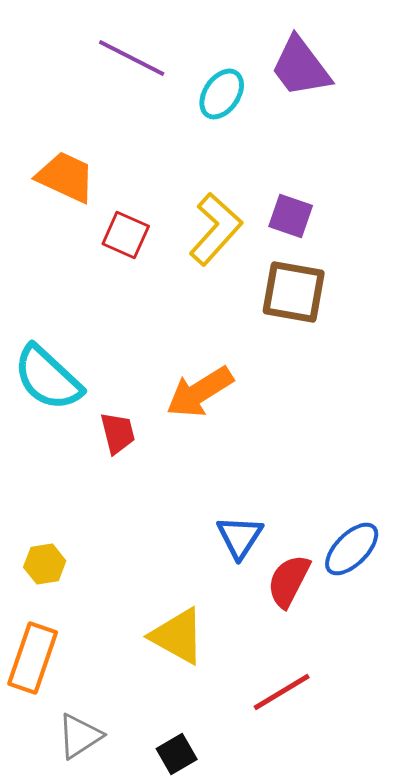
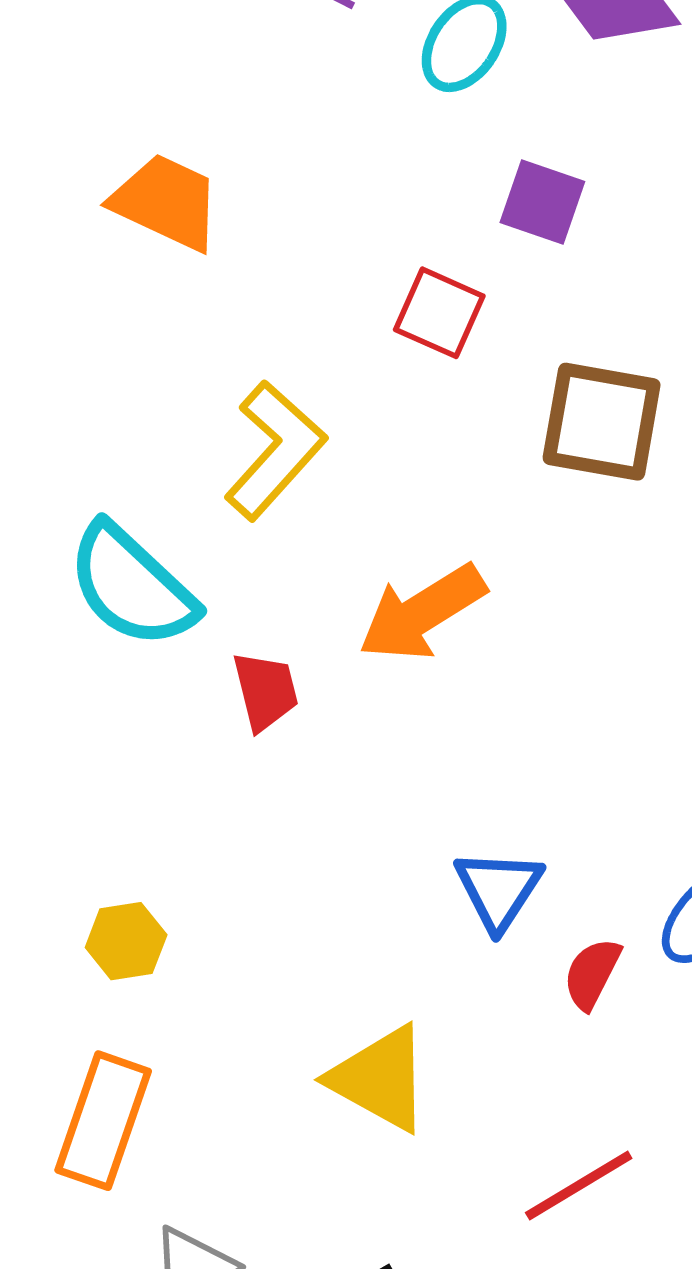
purple square: (291, 216) -> (542, 202), moved
yellow L-shape: (216, 229) -> (275, 450), moved
red square: (126, 235) -> (439, 313), moved
red semicircle: (289, 581) -> (592, 974), size x0.7

